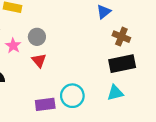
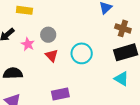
cyan triangle: (115, 93) -> (121, 79), turned 49
cyan circle: (72, 96) -> (82, 53), moved

